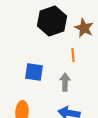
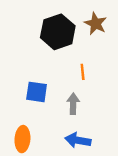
brown star: (84, 28) -> (96, 24), moved

